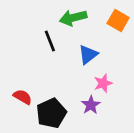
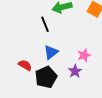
blue triangle: (88, 55) -> (51, 52), moved

